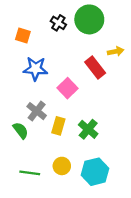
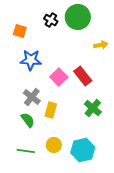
red rectangle: (95, 68) -> (83, 76), moved
green cross: (88, 129) -> (93, 108), moved
green semicircle: (21, 130) -> (28, 120), moved

